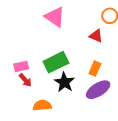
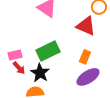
red triangle: (96, 36) -> (86, 26), size x1.5
black star: (64, 82) -> (40, 73), moved

